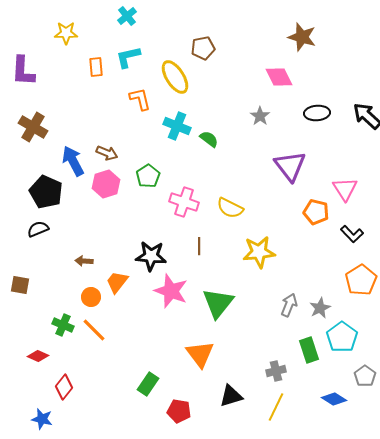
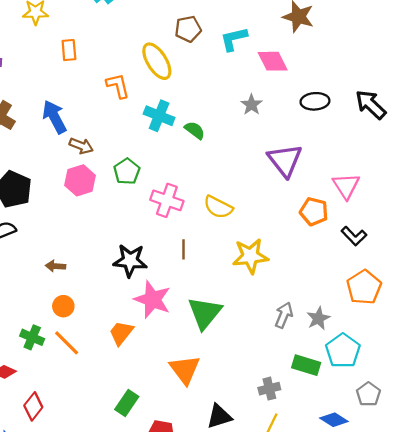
cyan L-shape: (128, 57) -> (234, 39), moved
blue arrow: (73, 161) -> (54, 117), moved
orange trapezoid: (117, 282) -> (121, 333), moved
green rectangle: (309, 350) -> (306, 365), turned -55

